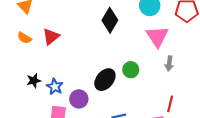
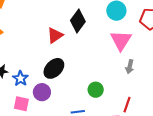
red triangle: (51, 37) -> (55, 35), moved
green circle: (131, 70) -> (96, 90), moved
black ellipse: (105, 80) -> (54, 68), moved

